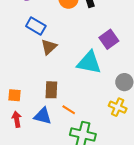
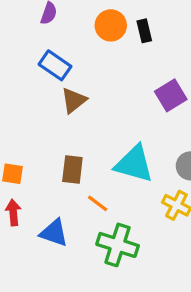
cyan triangle: (89, 62) -> (134, 164), moved
blue triangle: (43, 116) -> (54, 233), moved

